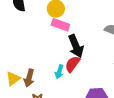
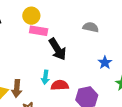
red semicircle: (72, 64) -> (60, 85), moved, turned 60

